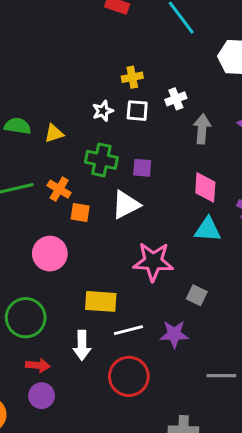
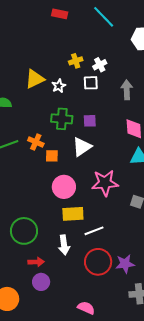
white cross: (176, 99) -> (100, 65), moved
white square: (137, 111) -> (91, 83), moved
yellow triangle: (54, 133) -> (35, 79), moved, size x1.5
pink circle: (50, 254) -> (64, 187), moved
purple star: (174, 334) -> (125, 264), moved

